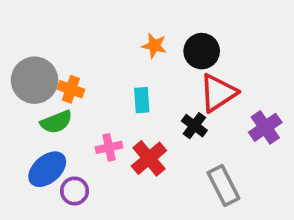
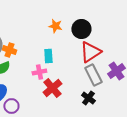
black cross: (194, 126) -> (88, 98), moved
pink cross: (109, 147) -> (39, 72), moved
gray rectangle: (223, 186) -> (93, 75), moved

